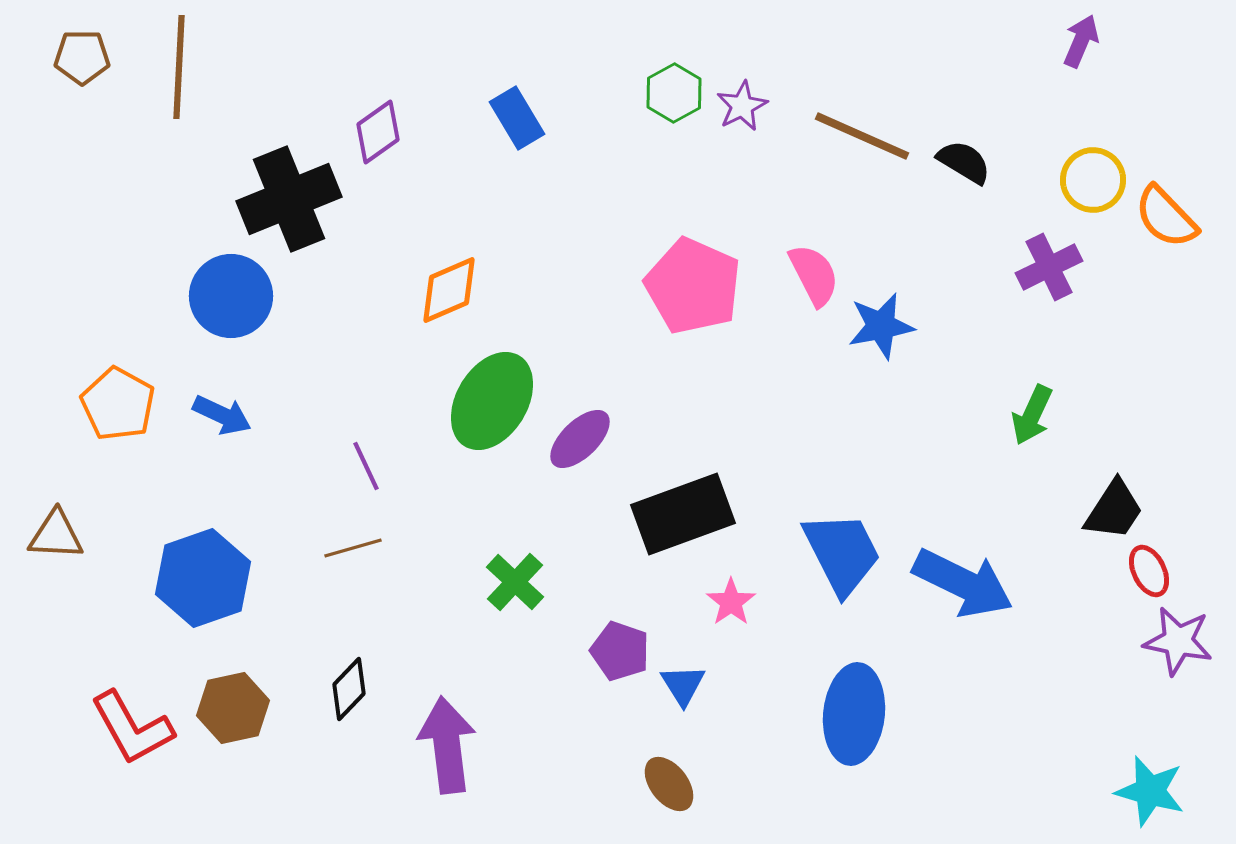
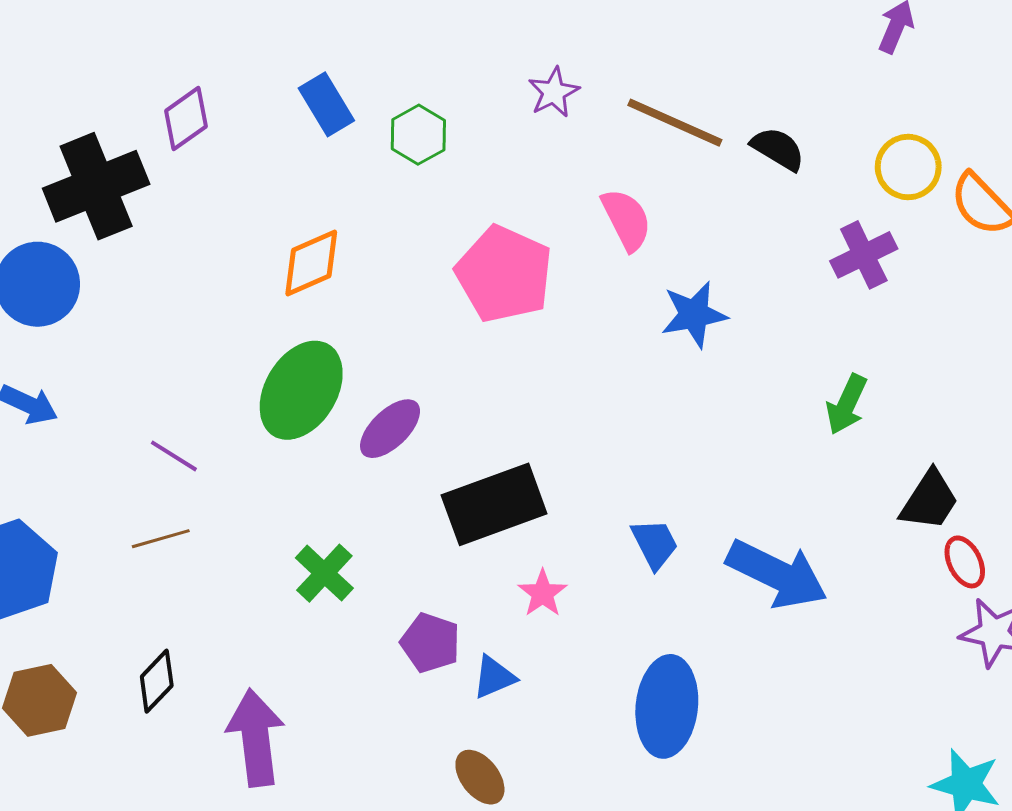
green hexagon: (674, 93) -> (418, 135), moved
pink semicircle: (814, 275) -> (626, 220), moved
orange diamond: (449, 290) -> (311, 263), moved
purple line: (366, 466) -> (174, 456), turned -33
blue trapezoid: (842, 553) -> (655, 544), size x0.6
blue triangle: (683, 685) -> (494, 677), turned 39

